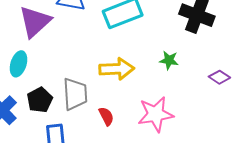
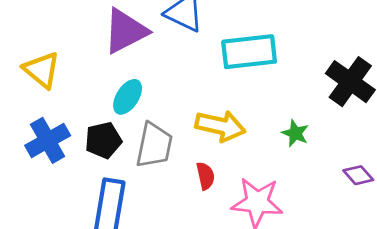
cyan ellipse: (19, 64) -> (128, 97), moved
red semicircle: (106, 116) -> (205, 176), moved

